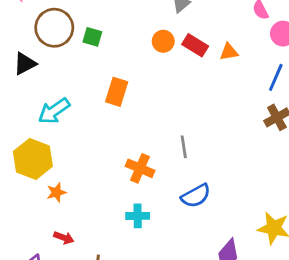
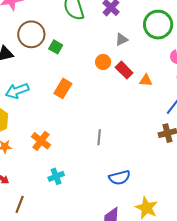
orange cross: (140, 168) -> (41, 141), moved
blue semicircle: (196, 196) -> (120, 178), moved
cyan cross: (138, 216) -> (56, 176), turned -35

